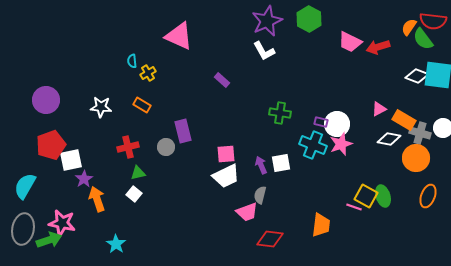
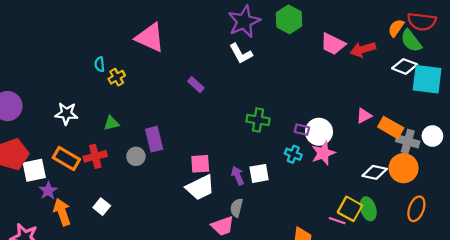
white diamond: (417, 76) -> (405, 66), moved
orange rectangle: (142, 105) -> (66, 158), moved, size x1.4
white diamond: (389, 139) -> (375, 172), moved
cyan cross: (313, 145) -> (293, 154), size x0.6
green triangle: (138, 173) -> (111, 123), moved

